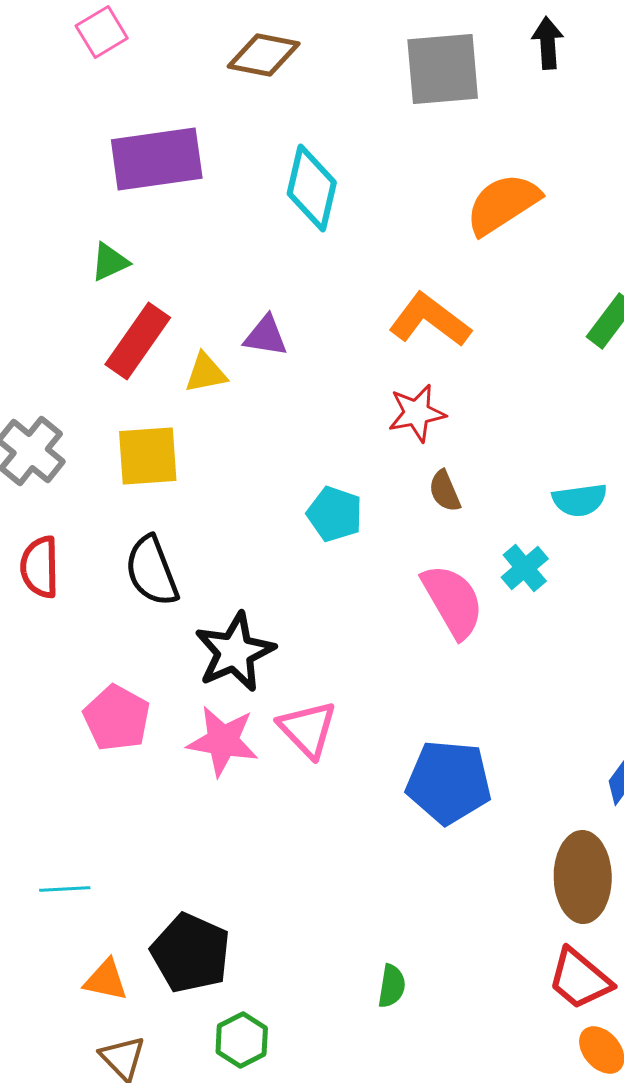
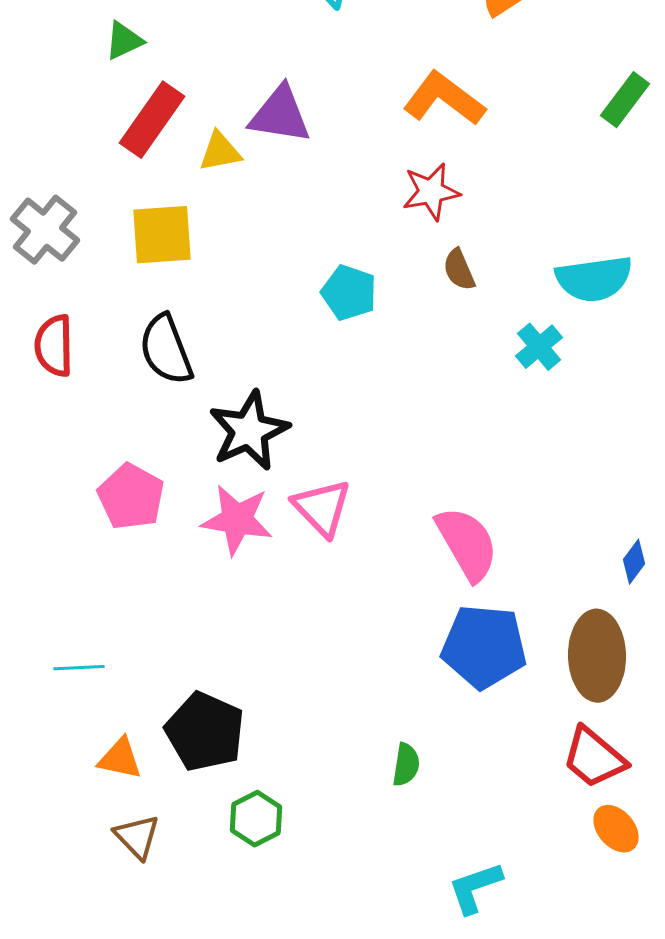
purple triangle: (266, 336) -> (280, 115), size x1.4
cyan semicircle: (580, 500) -> (594, 279), size x1.4
pink semicircle: (453, 601) -> (467, 544), moved
blue pentagon: (449, 782) -> (484, 647), moved

